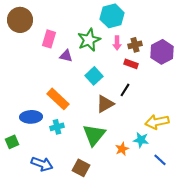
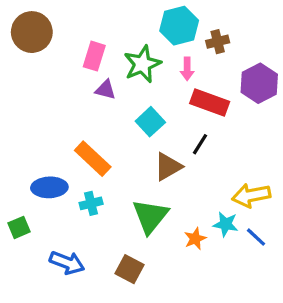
pink rectangle: (49, 39) -> (94, 56), moved
brown cross: (135, 45) -> (218, 42), moved
red rectangle: (131, 64) -> (210, 103), size x1.6
blue line: (160, 160) -> (256, 237), moved

